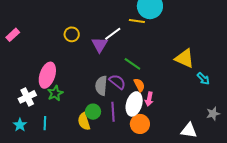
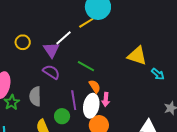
yellow line: (137, 21) -> (86, 23), turned -35
purple semicircle: (117, 82) -> (51, 72), moved
gray semicircle: (101, 86) -> (35, 96), moved
green circle: (93, 112) -> (62, 116), moved
purple line: (113, 112) -> (74, 100), moved

